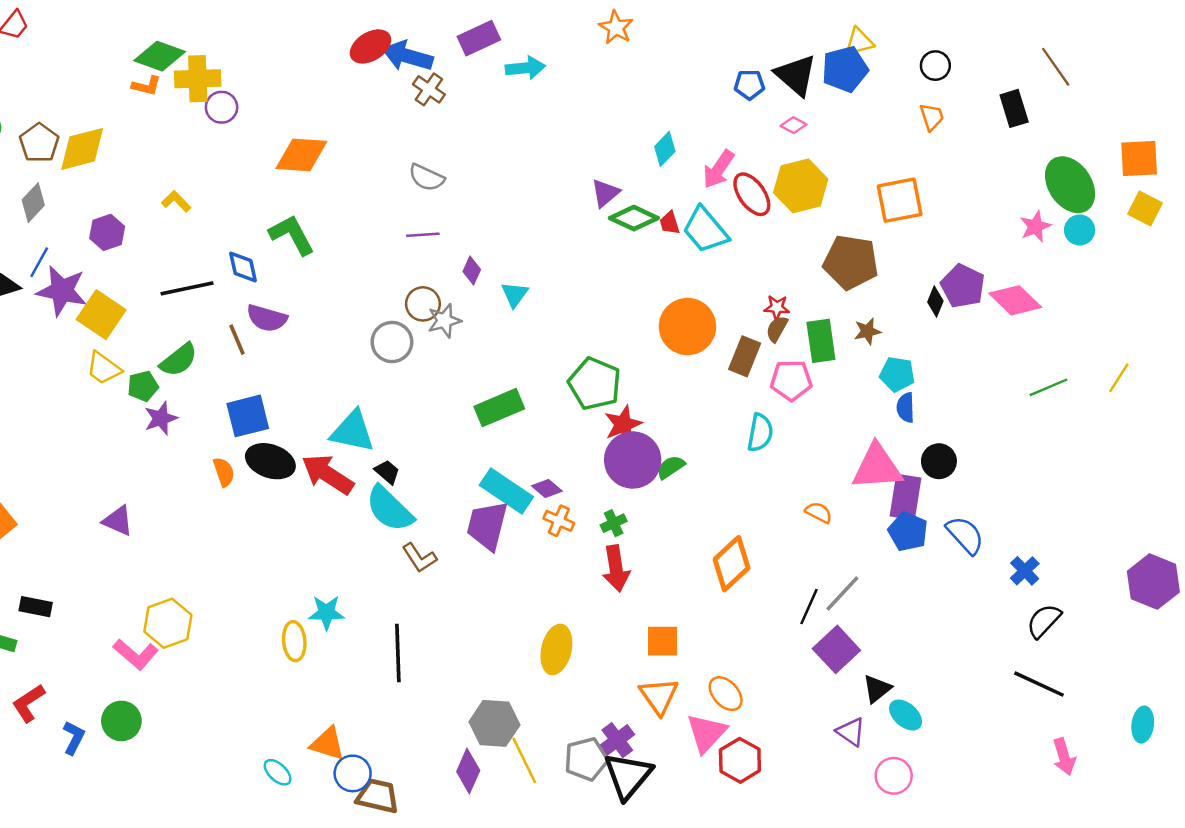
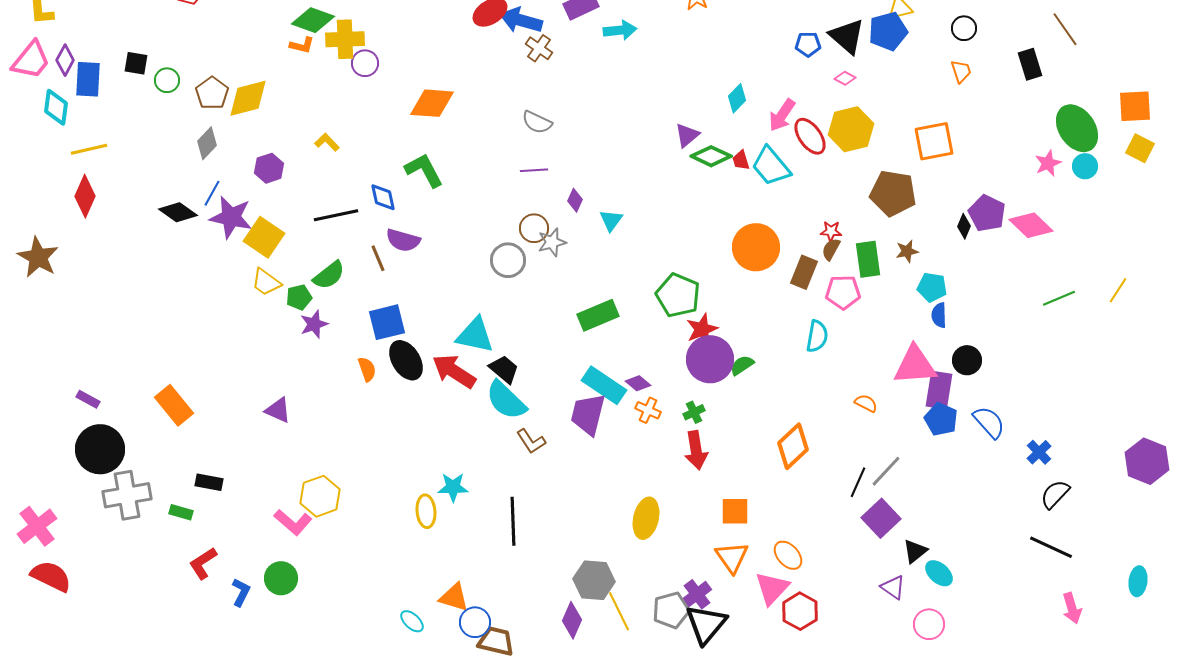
black ellipse: (270, 461) -> (406, 360), turned 39
black trapezoid: (387, 472) -> (504, 369), size x1.4

